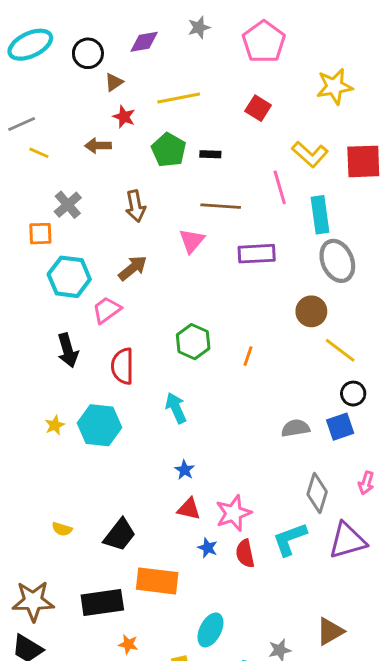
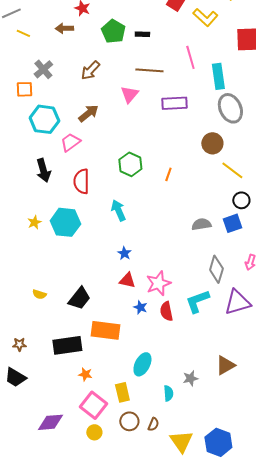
yellow L-shape: (310, 154) -> (205, 17), moved
brown arrow: (136, 206) -> (90, 70), turned 55
brown star: (33, 601) -> (19, 344), size x0.5

